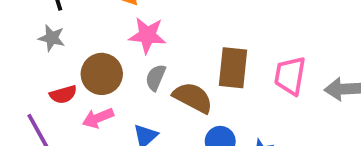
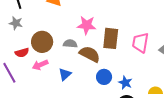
pink star: (147, 35) -> (87, 25), moved
gray semicircle: (156, 78) -> (70, 44), turned 72

